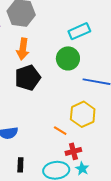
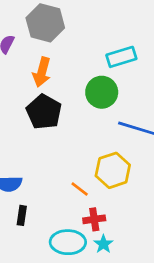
black pentagon: (28, 78) -> (44, 112), turned -30
black rectangle: (20, 165) -> (22, 215), moved

